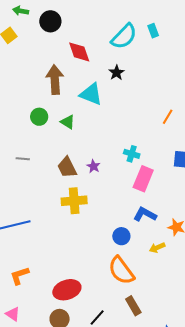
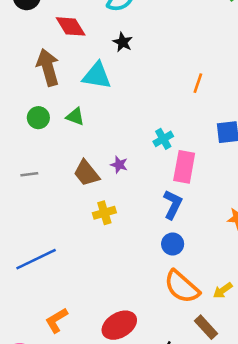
cyan cross: (132, 154) -> (163, 139), turned -35
yellow cross: (74, 201) -> (104, 213), size x0.7
blue L-shape: (145, 214) -> (173, 205), moved, turned 100
yellow arrow: (157, 248) -> (223, 290), moved

